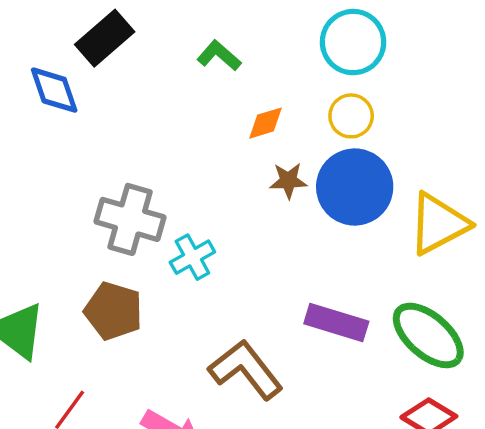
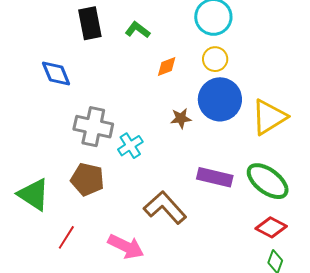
black rectangle: (105, 38) -> (90, 23), moved, turned -56
blue diamond: (54, 90) -> (56, 74), moved
brown star: (288, 181) -> (181, 118), moved

